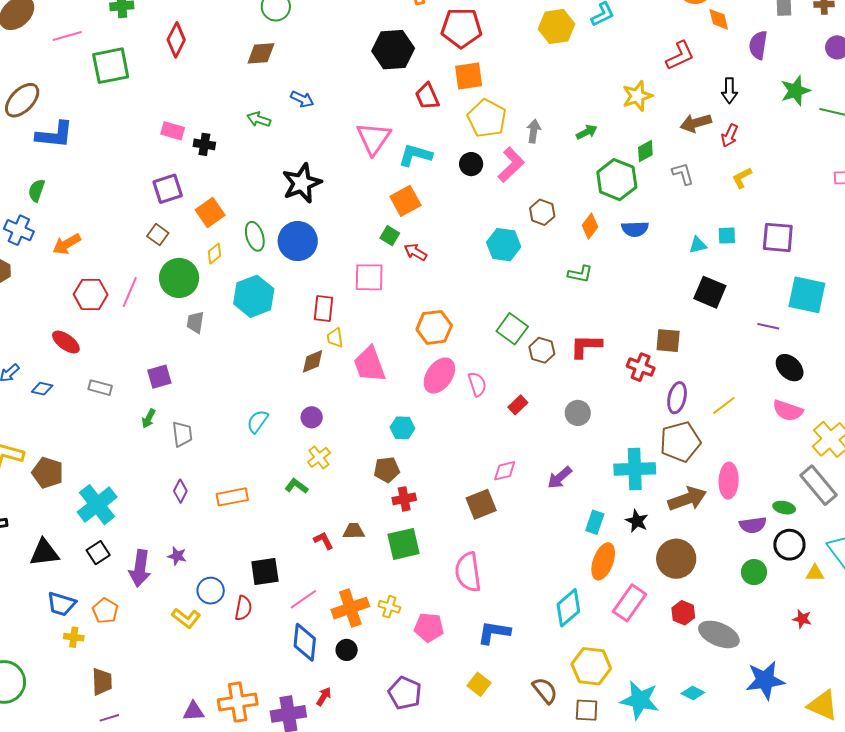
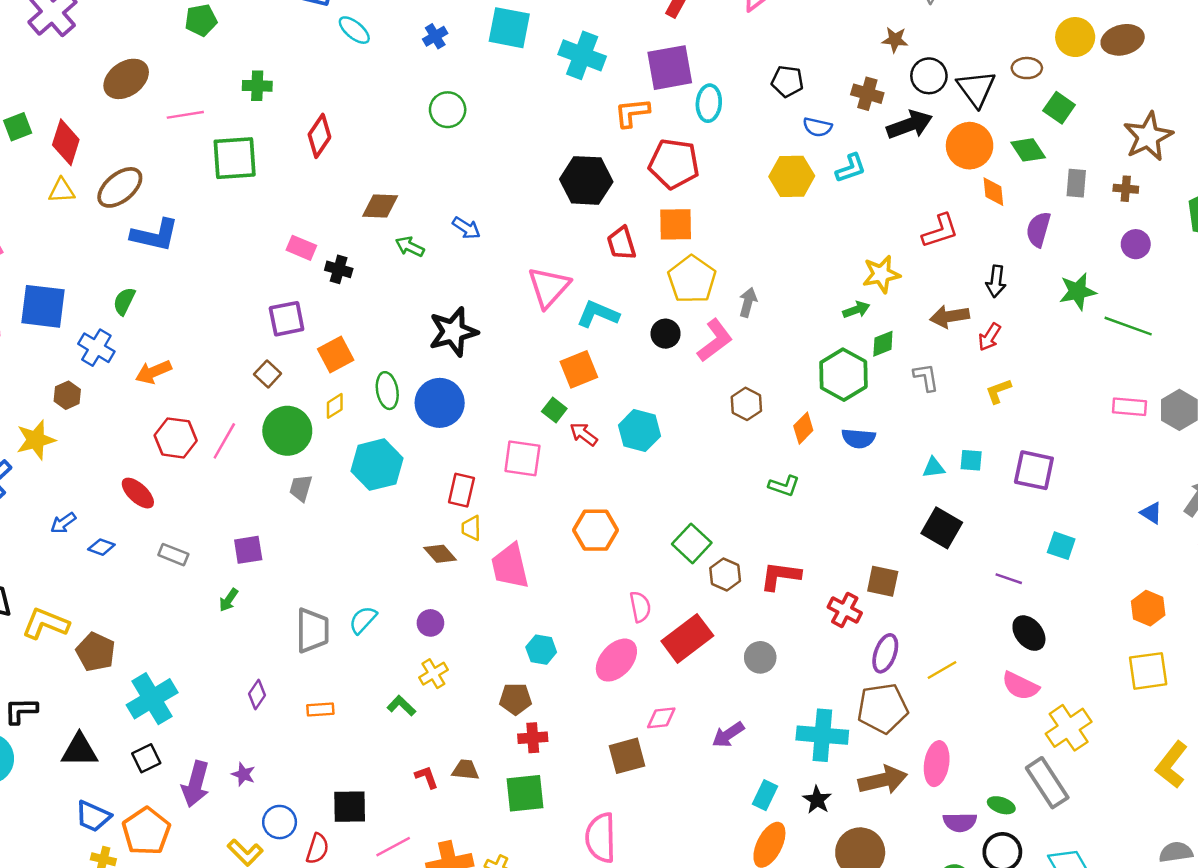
brown diamond: (261, 53) -> (380, 206), moved
green arrow: (587, 132) -> (856, 310), moved
cyan hexagon: (504, 245) -> (639, 431), moved
cyan square: (807, 295) -> (1061, 546), size x0.6
brown diamond: (313, 361) -> (440, 554), turned 64
pink ellipse: (439, 376) -> (616, 660), moved
red rectangle: (518, 405) -> (687, 638), size x2.0
gray trapezoid: (182, 434) -> (312, 630), moved, size x1.4
orange rectangle: (232, 497) -> (320, 710), size x0.7
orange pentagon: (105, 611) -> (146, 831), size x1.5

